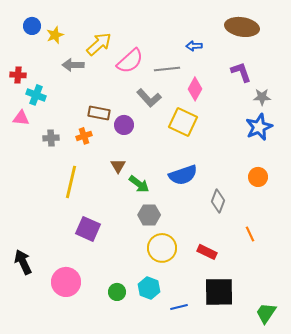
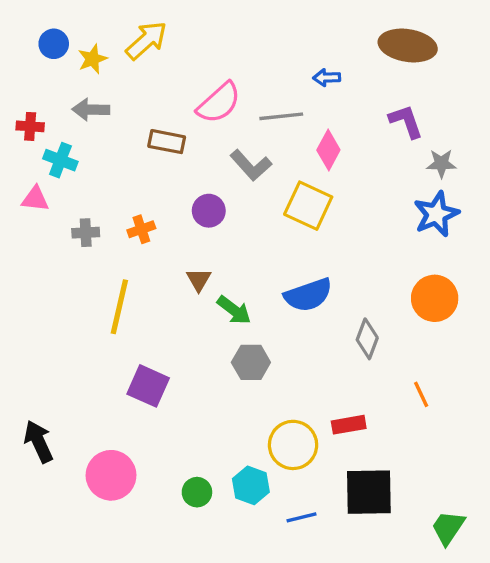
yellow arrow: (99, 44) -> (146, 40), moved
gray arrow: (73, 65) -> (91, 110), moved
brown rectangle: (99, 113) -> (167, 142), moved
orange circle: (258, 177) -> (435, 298), size x1.4
yellow circle: (162, 248) -> (293, 445), moved
red rectangle: (207, 252) -> (349, 425), turned -36

